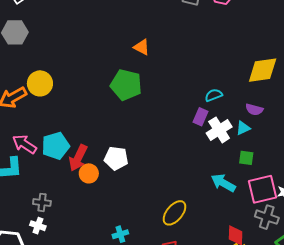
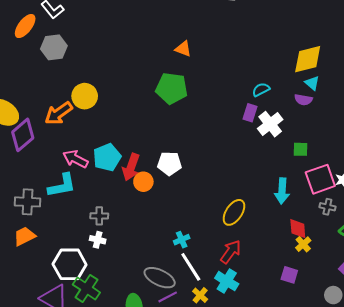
cyan triangle: (243, 128) -> (312, 83), moved, turned -49
cyan arrow: (223, 183) -> (282, 191), moved, turned -110
gray cross: (267, 217) -> (327, 207), size x0.7

